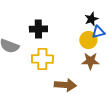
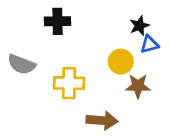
black cross: (38, 29) -> (57, 21), moved
yellow circle: (88, 40) -> (121, 62), moved

